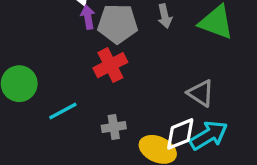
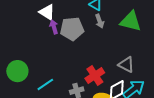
red cross: (110, 65) -> (95, 76), moved

